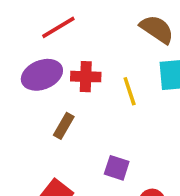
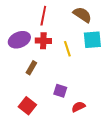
red line: (58, 27) -> (43, 16), moved, turned -48

